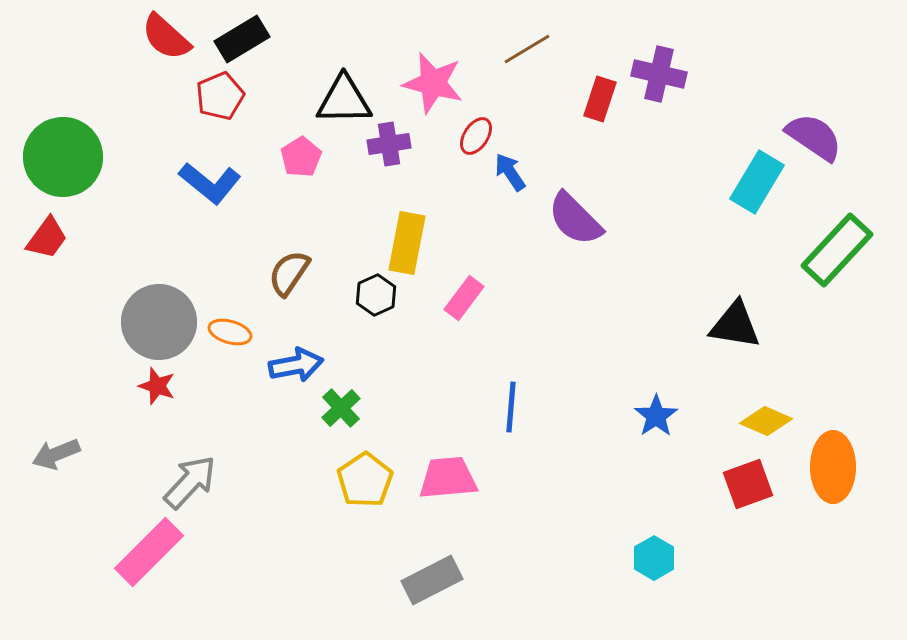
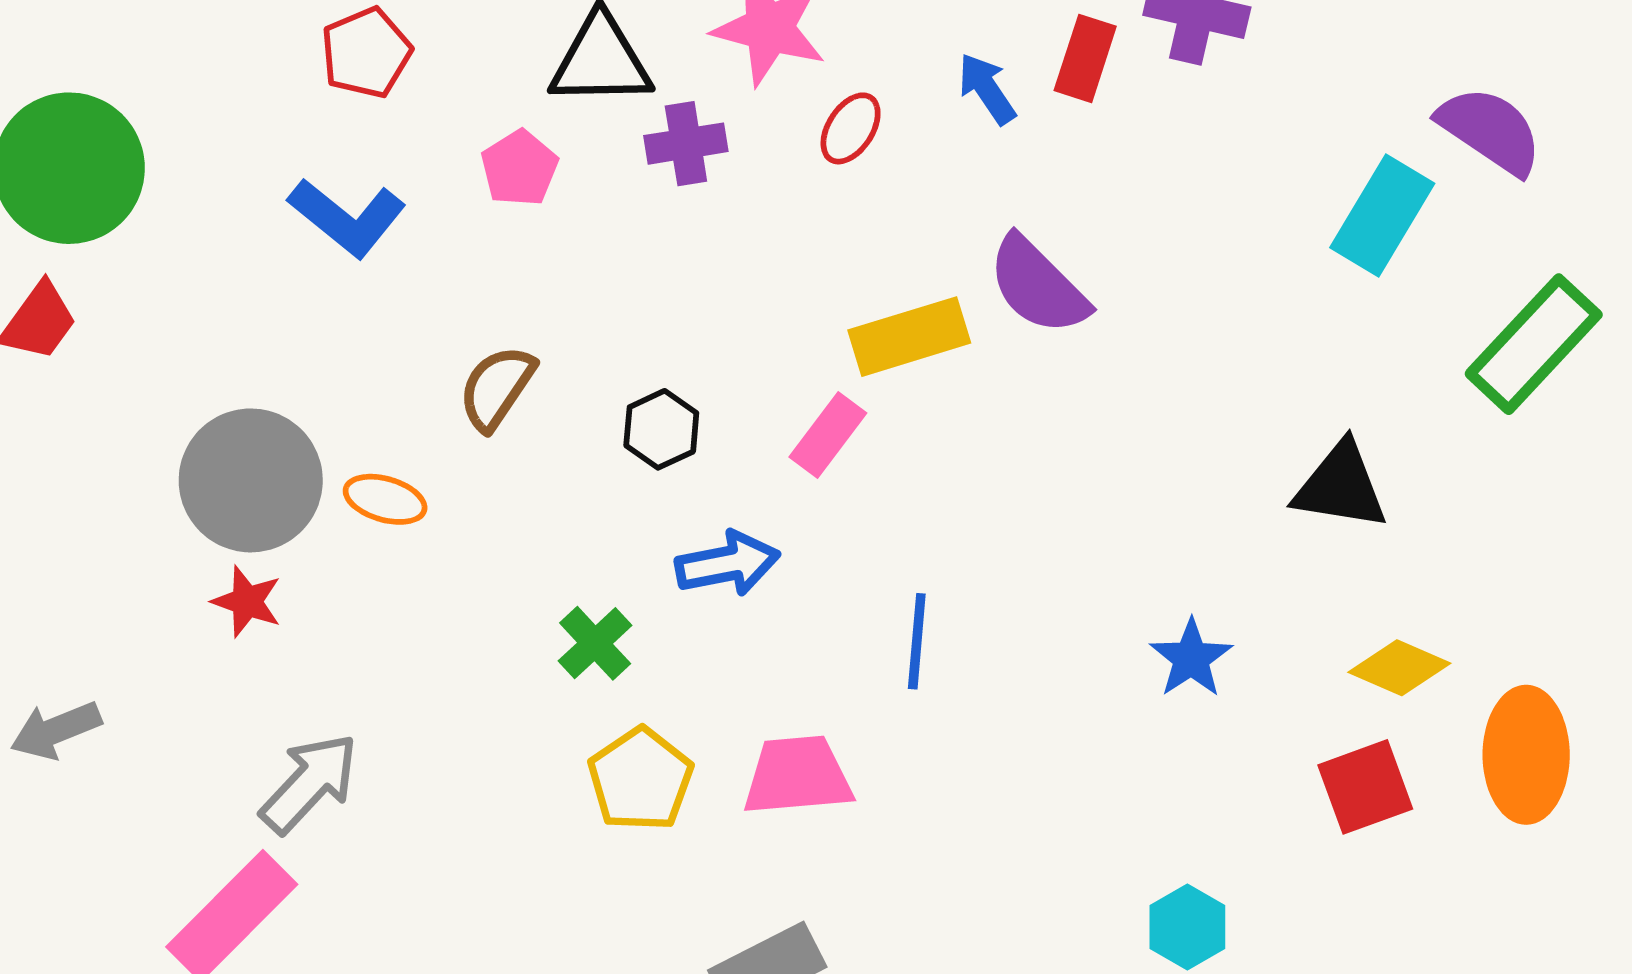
blue arrow: (510, 172) -> (987, 89), moved
yellow rectangle: (407, 243) -> (909, 337), moved, turned 62
blue arrow: (296, 365) -> (728, 564), moved

